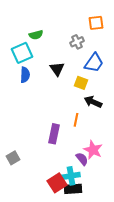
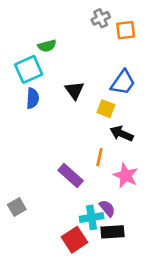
gray cross: (77, 42) -> (101, 18), moved
purple rectangle: (54, 134) -> (71, 176), turned -60
pink star: (93, 150) -> (126, 176), moved
cyan cross: (71, 176) -> (92, 217), moved
black rectangle: (73, 189) -> (112, 232), moved

